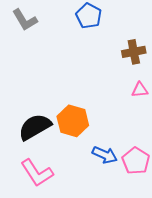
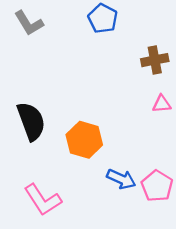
black semicircle: (35, 127) -> (31, 121), moved, turned 100

